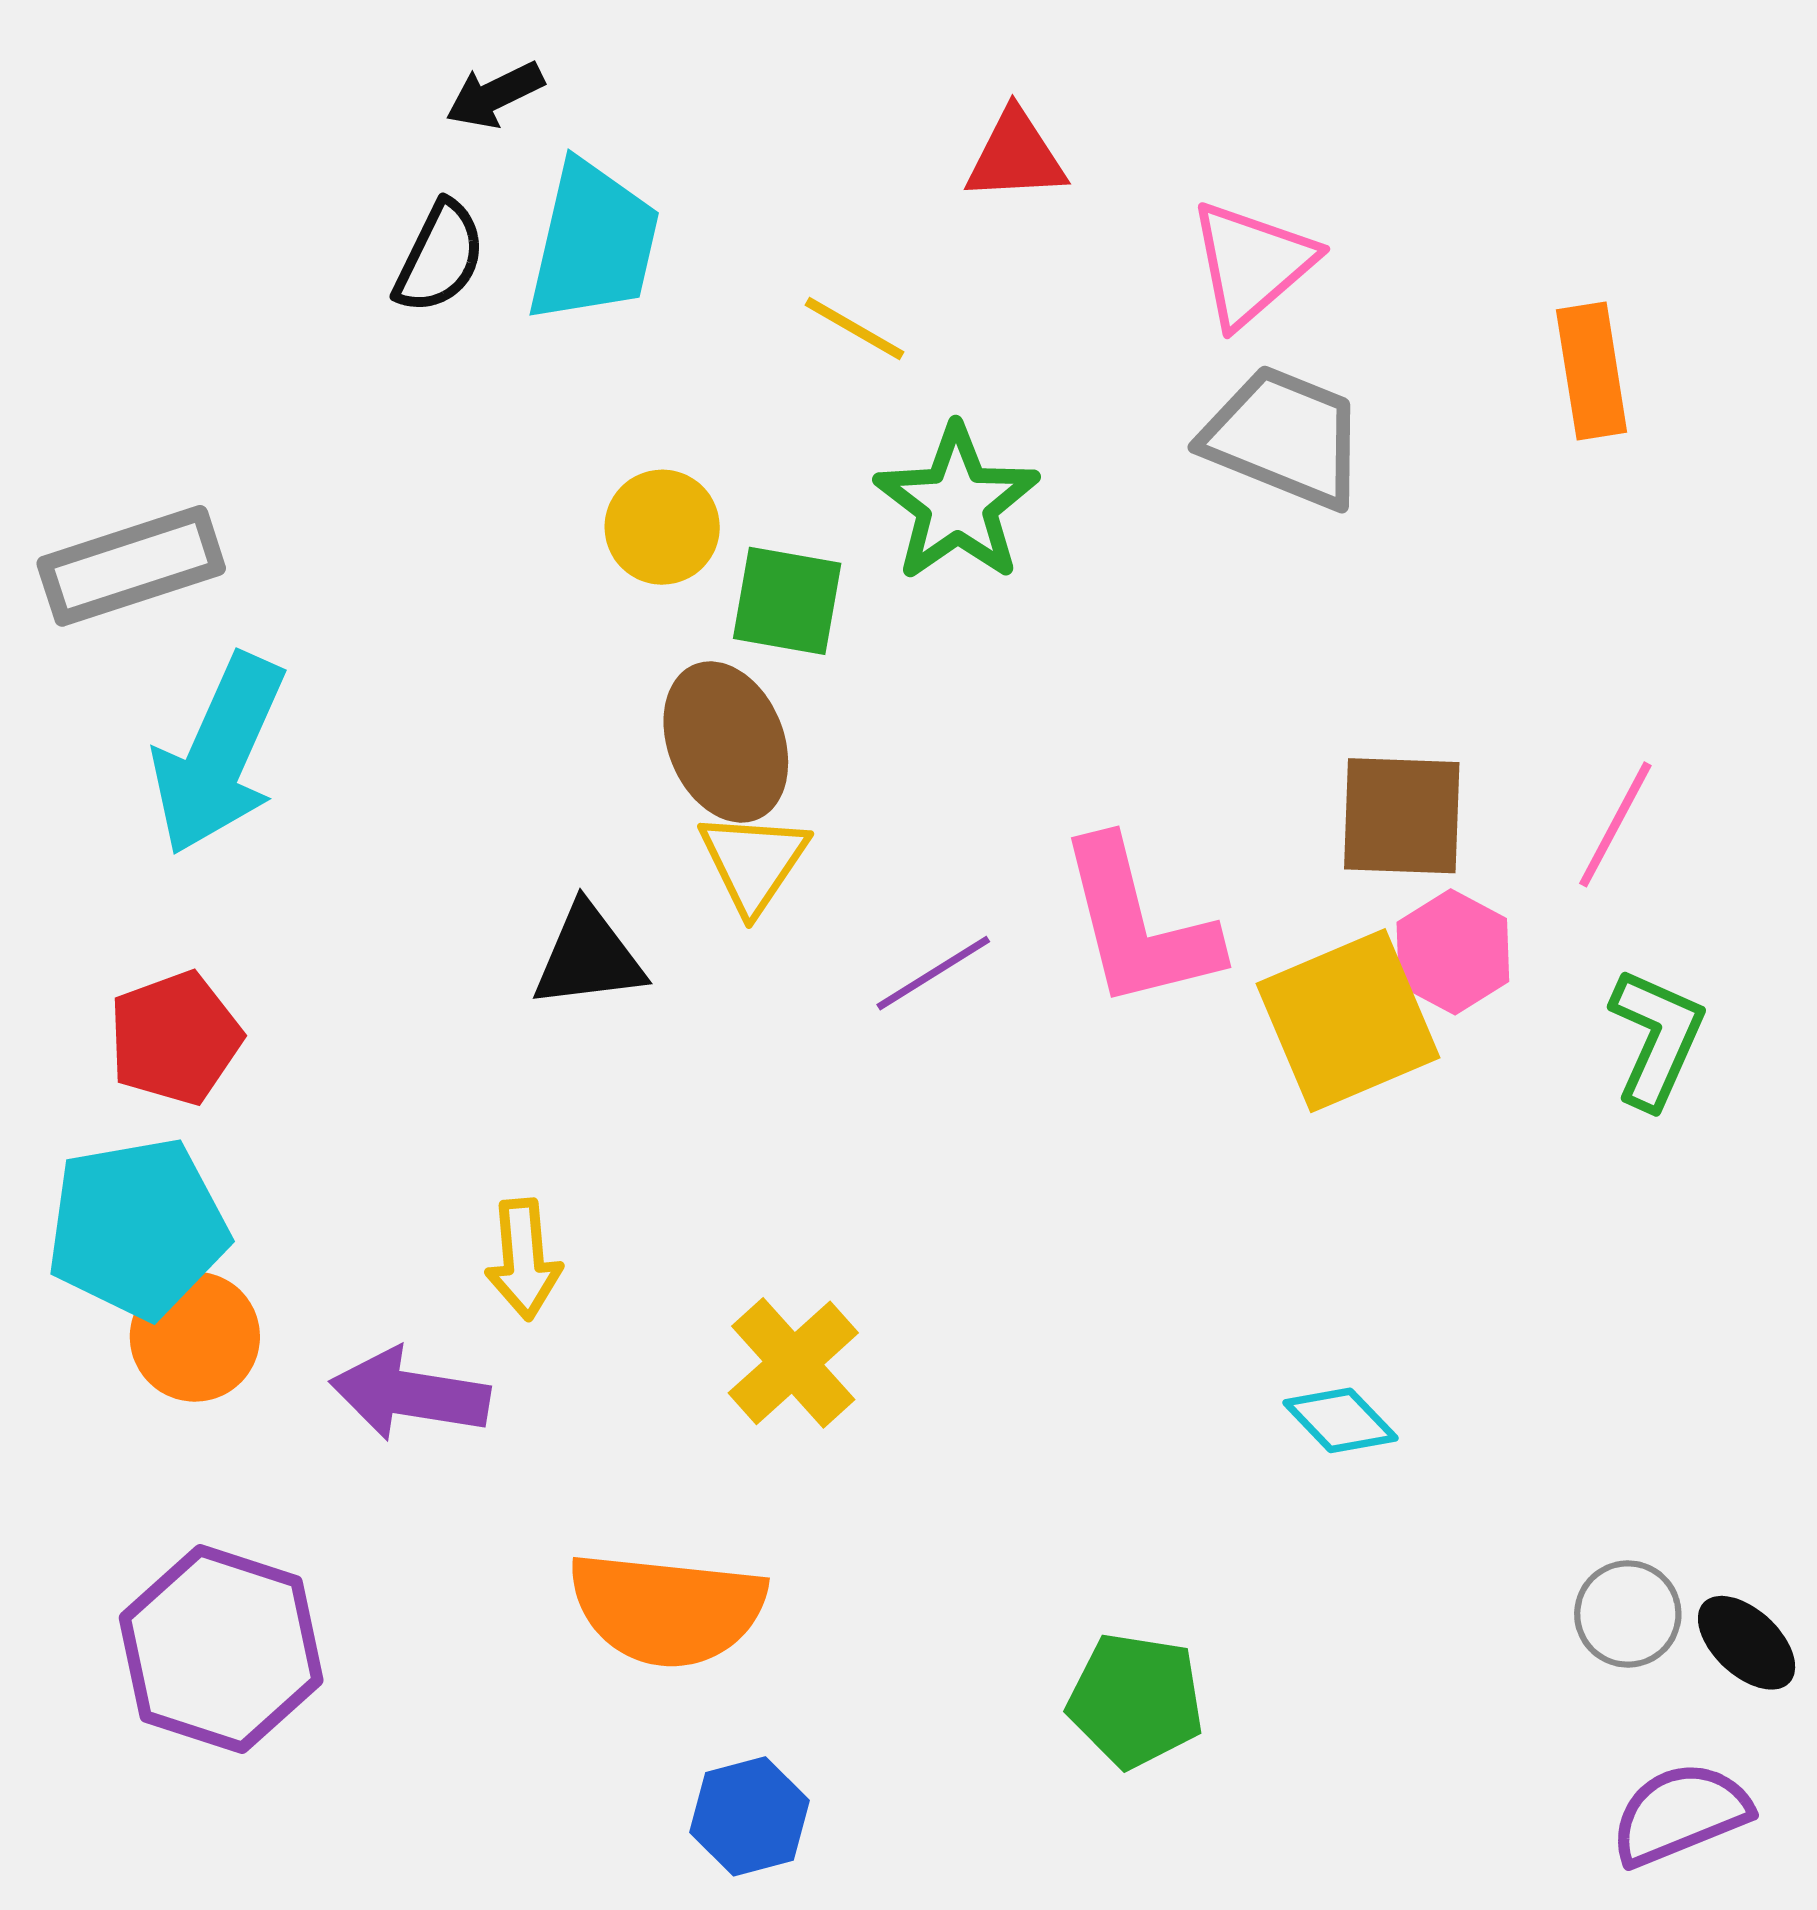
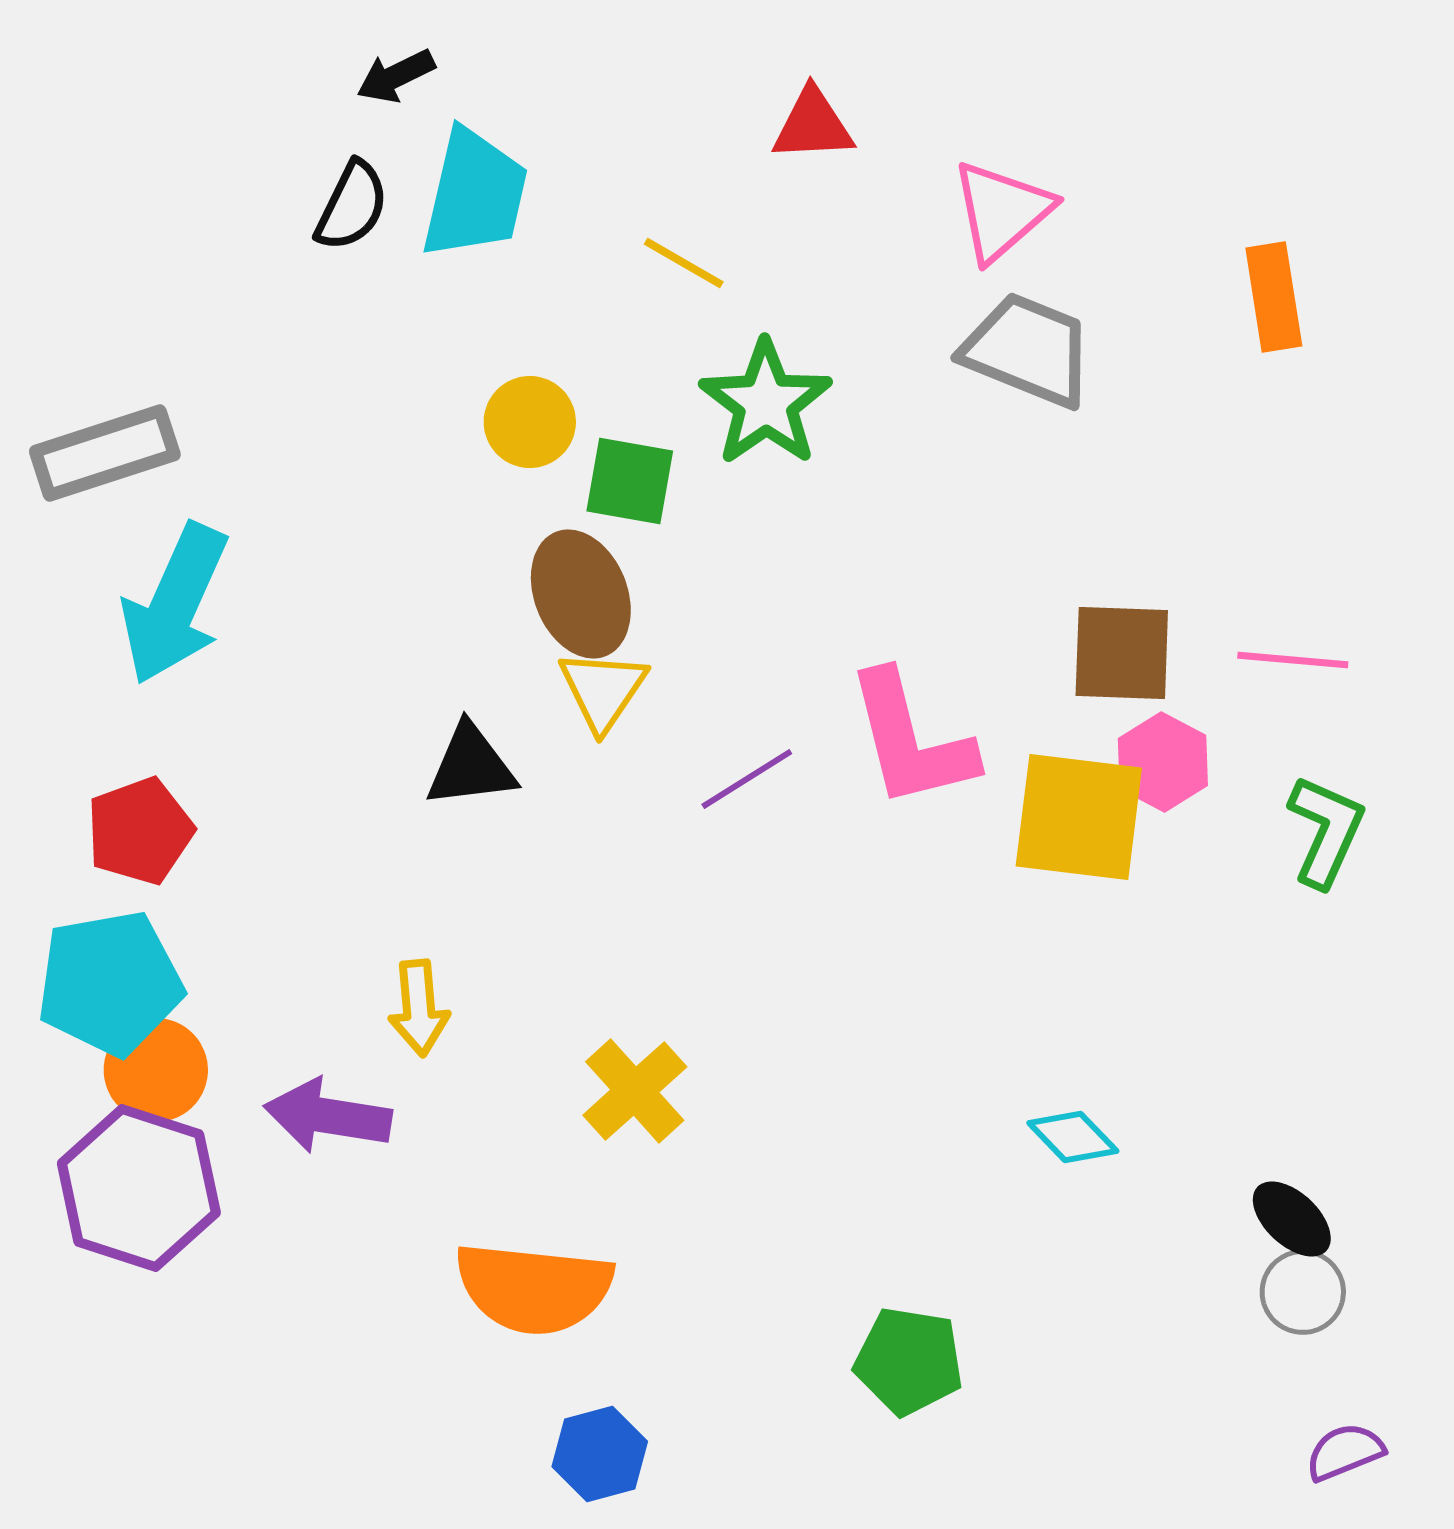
pink line: (1615, 824) -> (1293, 660), turned 67
yellow square: (1348, 1021) -> (1079, 817), turned 30
black ellipse: (1747, 1643) -> (1292, 1219), moved
purple hexagon: (221, 1649) -> (139, 1188), moved
purple semicircle: (1680, 1814) -> (1345, 1452), size x0.7

